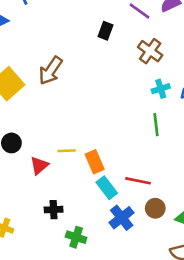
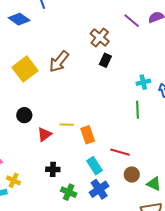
black rectangle: (106, 31) -> (105, 60), moved
brown cross: (150, 51) -> (100, 37), moved
cyan rectangle: (107, 188) -> (94, 166), moved
blue cross: (122, 218) -> (99, 189), moved

